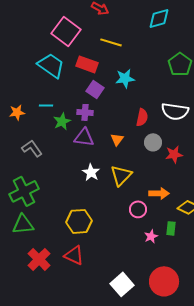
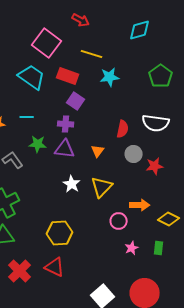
cyan star: (125, 78) -> (110, 77), moved
green star: (62, 121) -> (38, 144), moved, turned 30
green rectangle: (171, 228) -> (159, 248), moved

